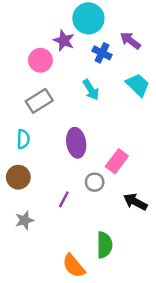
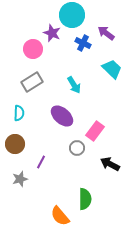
cyan arrow: (91, 90) -> (74, 85), moved
purple ellipse: (76, 143) -> (62, 116), turned -40
purple line: (64, 199) -> (41, 162), moved

